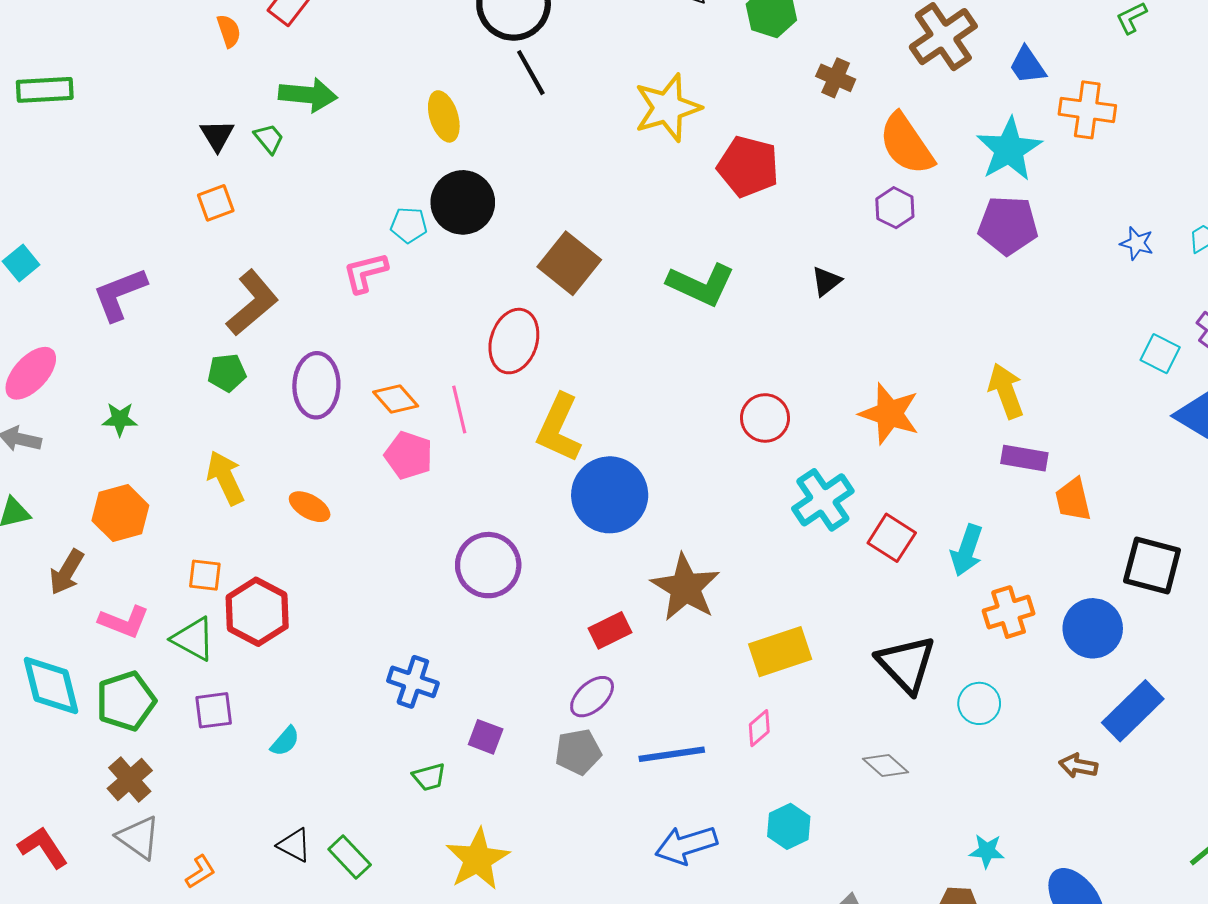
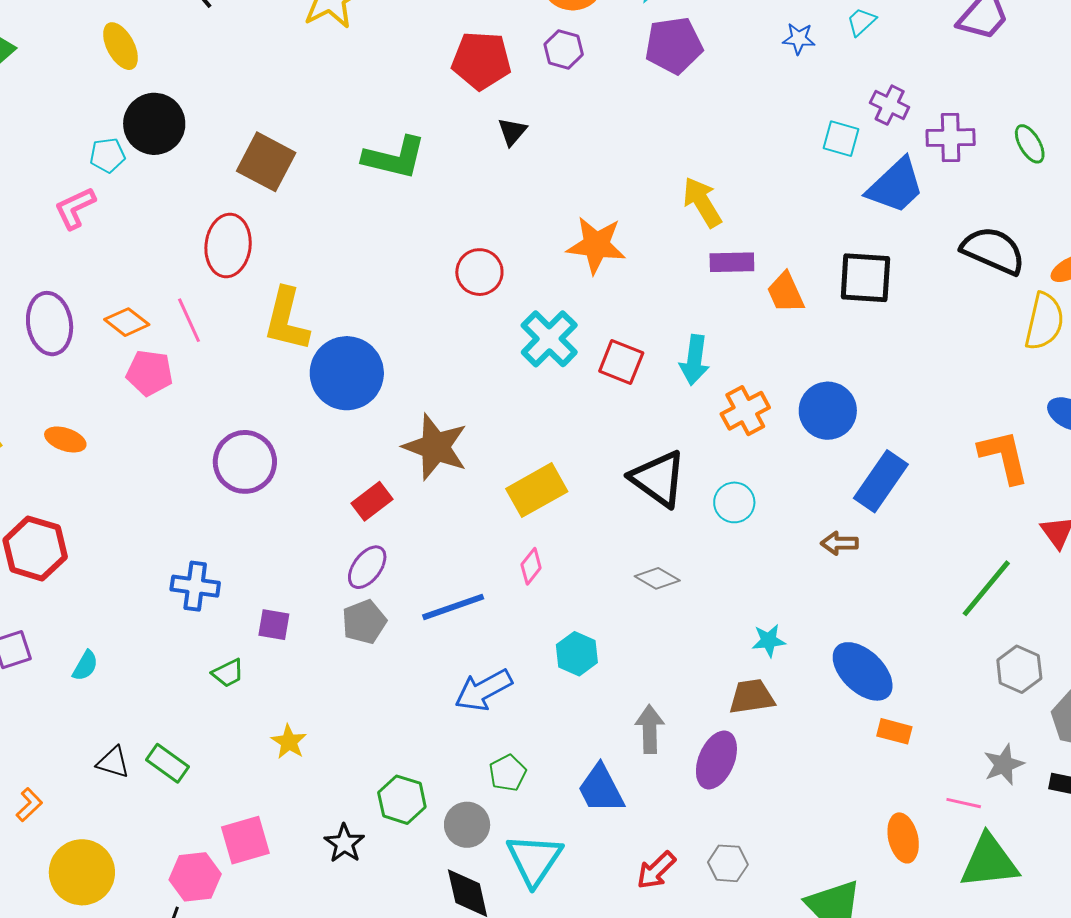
red pentagon: (748, 166) -> (481, 61), moved
black square: (1152, 565) -> (865, 278), moved
yellow star: (478, 859) -> (289, 742), size x0.6

